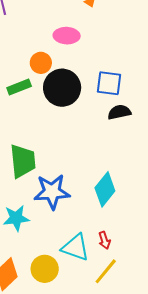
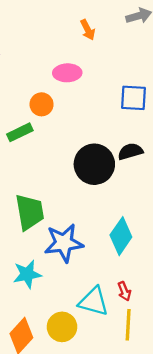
blue square: (109, 83) -> (134, 98), moved
black circle: (62, 88) -> (94, 164), moved
yellow line: (106, 271) -> (128, 325), turned -32

